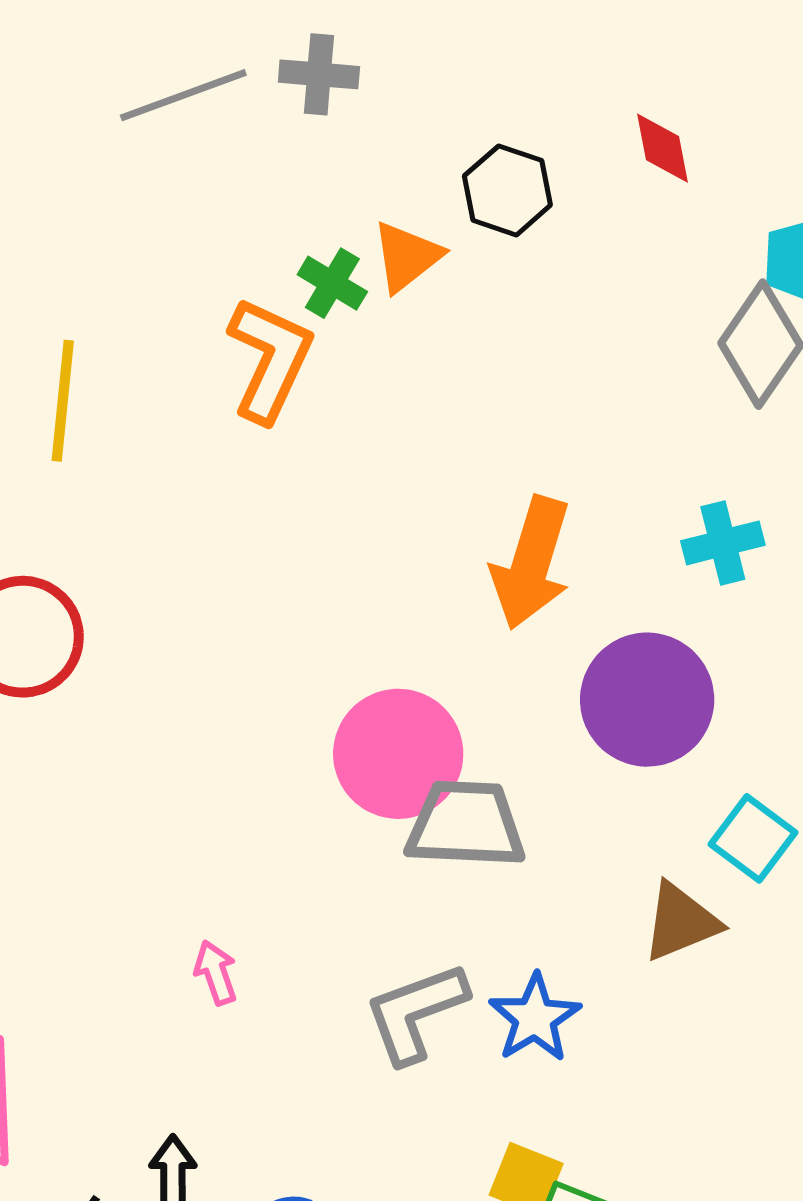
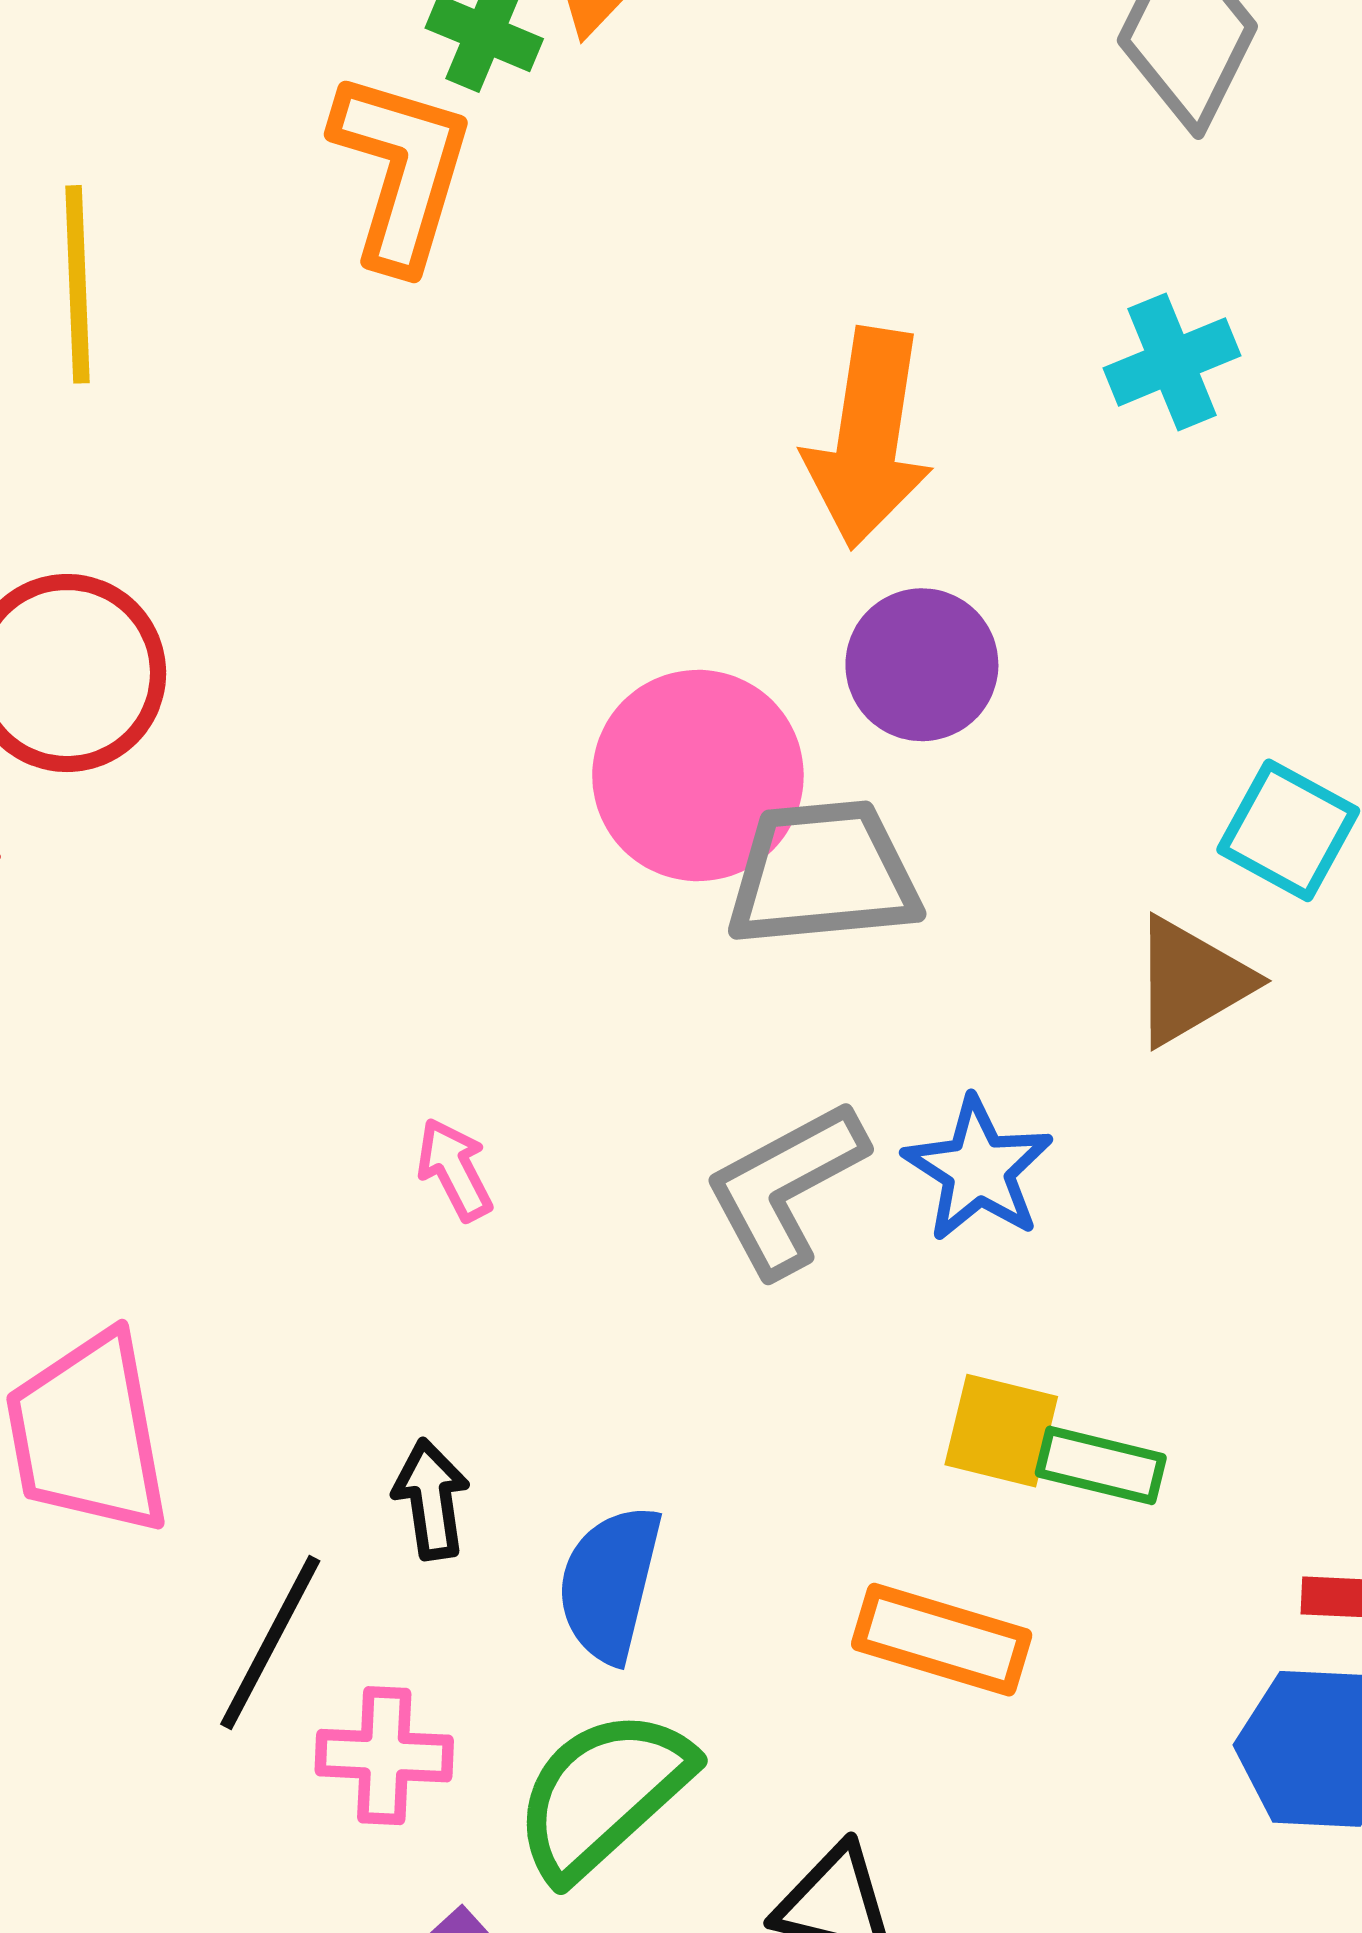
purple circle: (647, 700) -> (922, 665), moved, size x0.7

